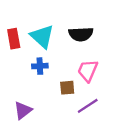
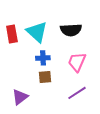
blue cross: (40, 66) -> (43, 58), moved
brown square: (67, 88) -> (45, 77), moved

